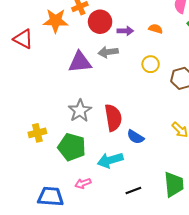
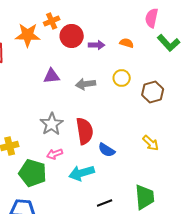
gray arrow: (108, 52) -> (86, 84), moved
purple triangle: (80, 62) -> (52, 76), size x0.7
green pentagon: (72, 147) -> (33, 173), moved
pink arrow: (83, 183) -> (55, 154), moved

